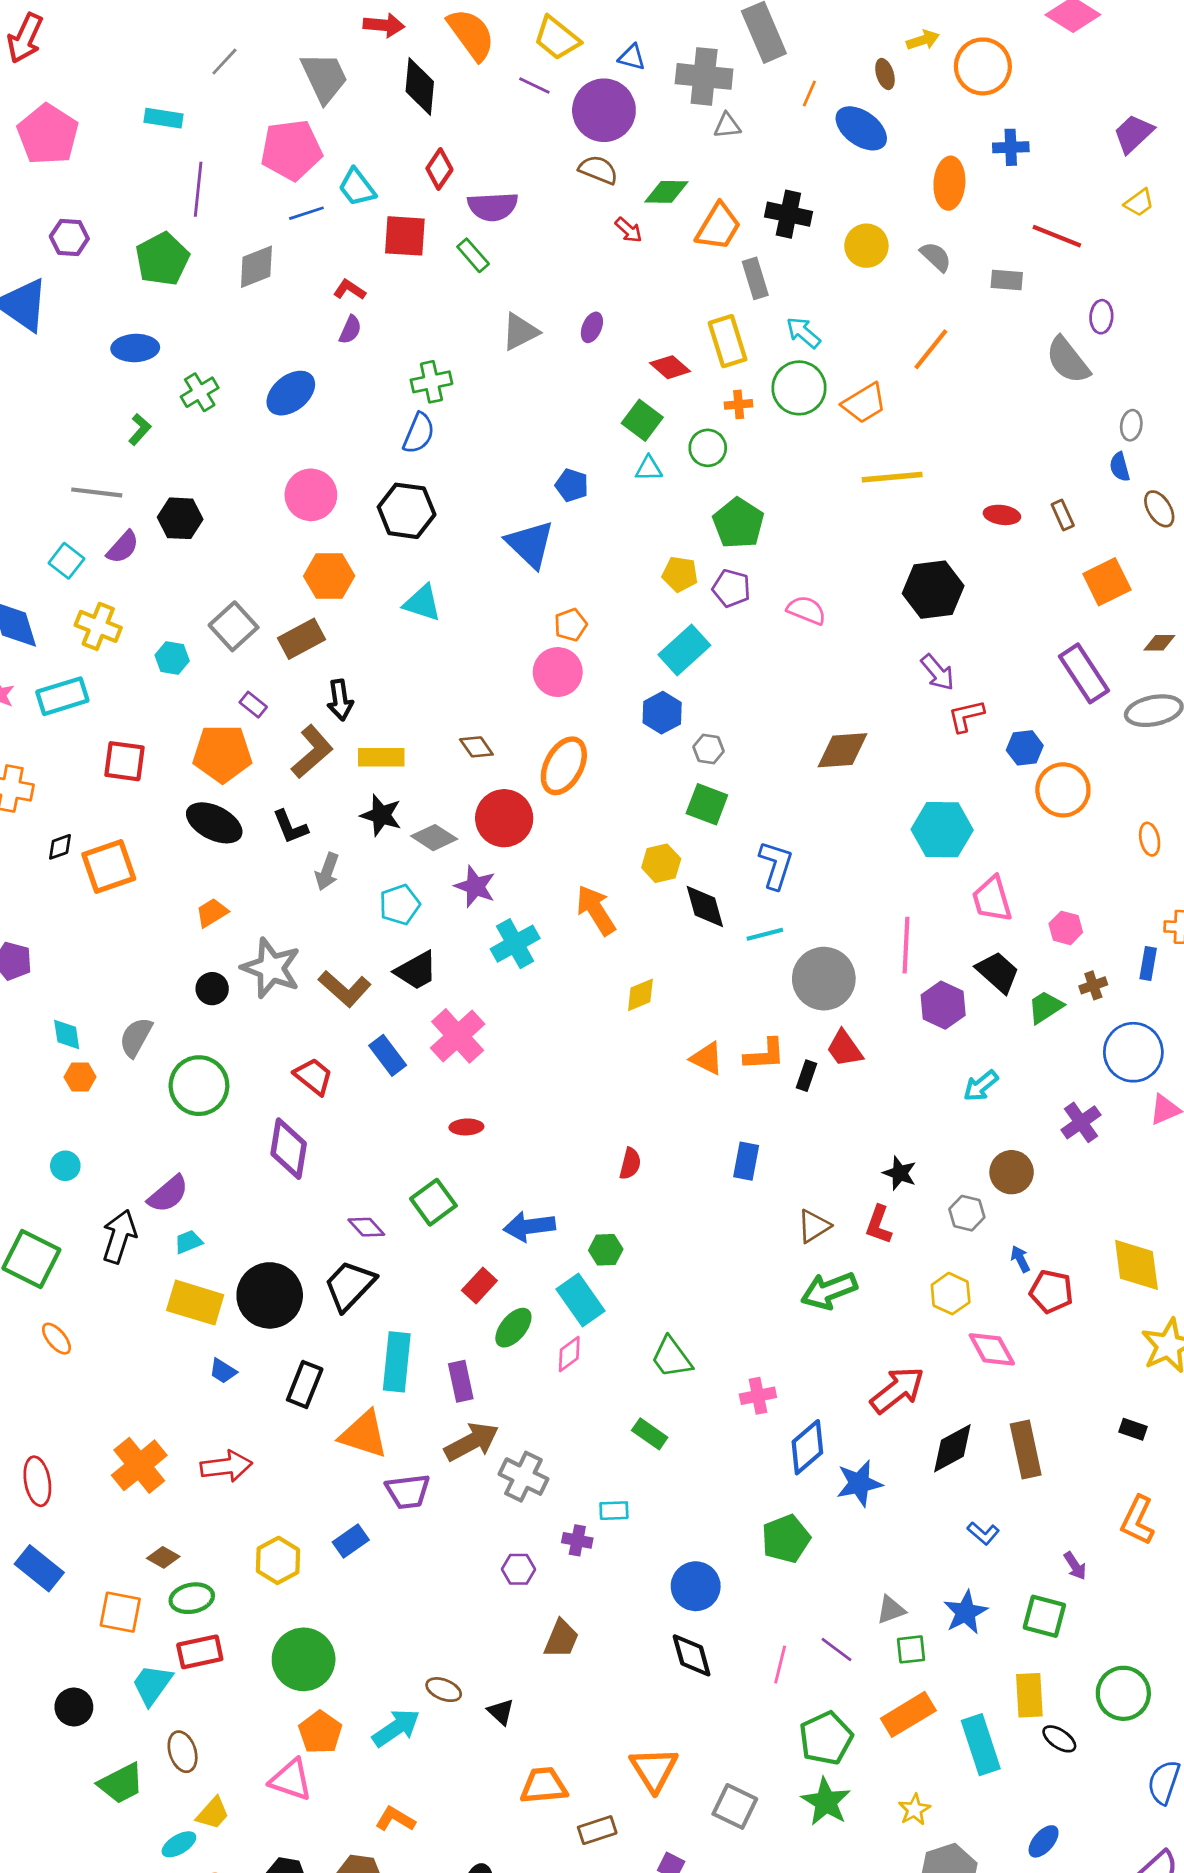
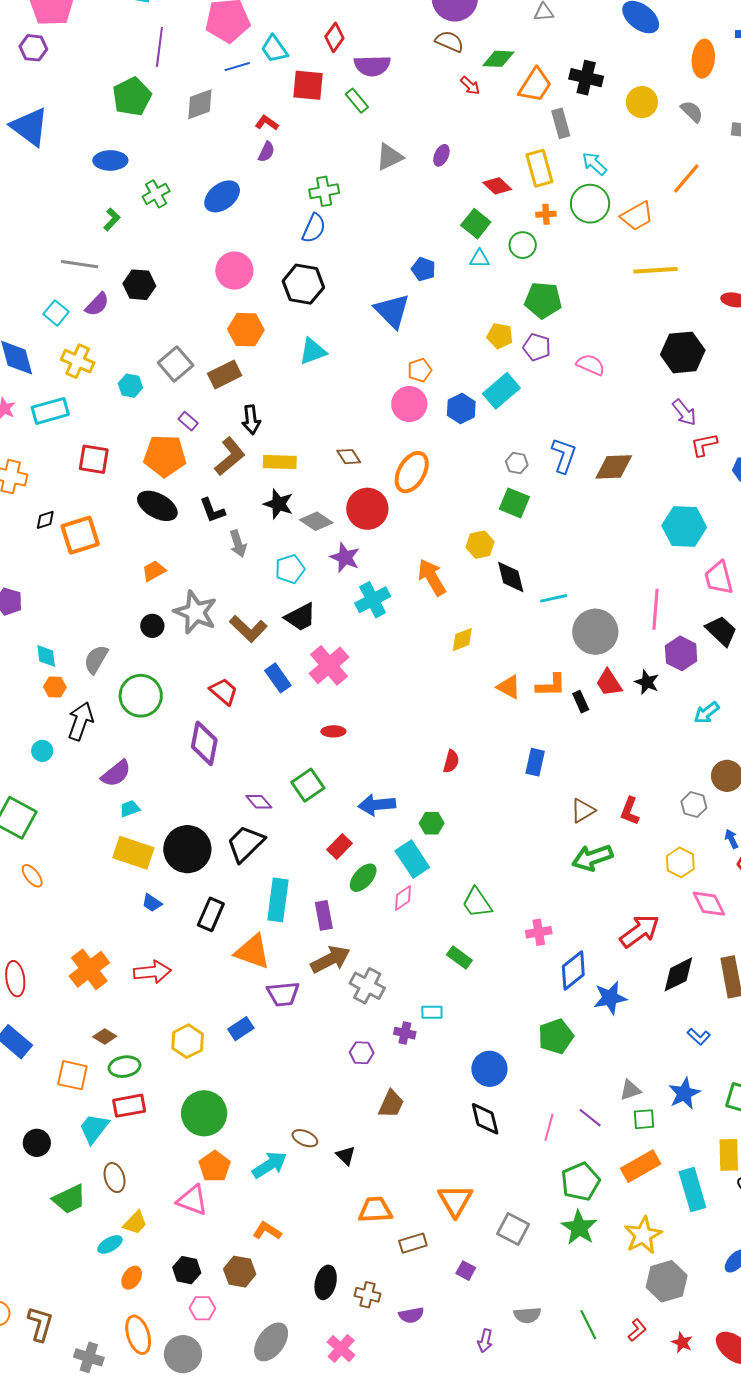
purple hexagon: (69, 237) -> (33, 48), moved
green pentagon: (738, 523) -> (543, 300), turned -30
cyan triangle: (422, 603) -> (313, 351), turned -40
blue hexagon: (662, 713) -> (461, 409), moved
blue L-shape: (776, 865) -> (564, 455), moved
gray arrow: (327, 872) -> (238, 544), turned -40
black rectangle: (807, 1076) -> (581, 702), turned -45
black star: (900, 1173) -> (647, 682), moved
black arrow: (119, 1236) -> (80, 721), moved
yellow star: (914, 1810) -> (643, 1235), size x1.6

